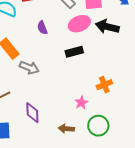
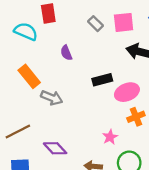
pink ellipse: (79, 24) -> (127, 92), moved
purple diamond: (32, 113) -> (55, 148), turned -40

